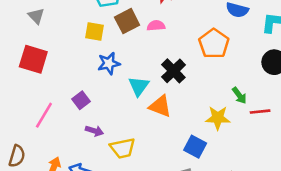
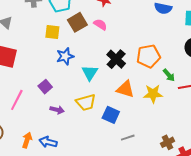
pink semicircle: (156, 26) -> (100, 24), turned 40
orange pentagon: (214, 44) -> (149, 56), moved, turned 30
orange triangle: (160, 106) -> (125, 89), moved
blue square: (195, 147) -> (111, 115), moved
yellow trapezoid: (123, 148) -> (86, 102), moved

